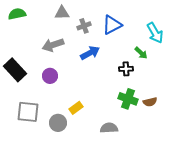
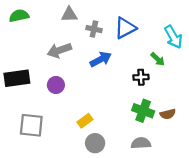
gray cross: (84, 26) -> (94, 29), turned 32
black rectangle: (15, 70) -> (17, 78), turned -55
gray circle: (58, 123) -> (95, 143), moved
gray semicircle: (109, 128) -> (141, 143), moved

